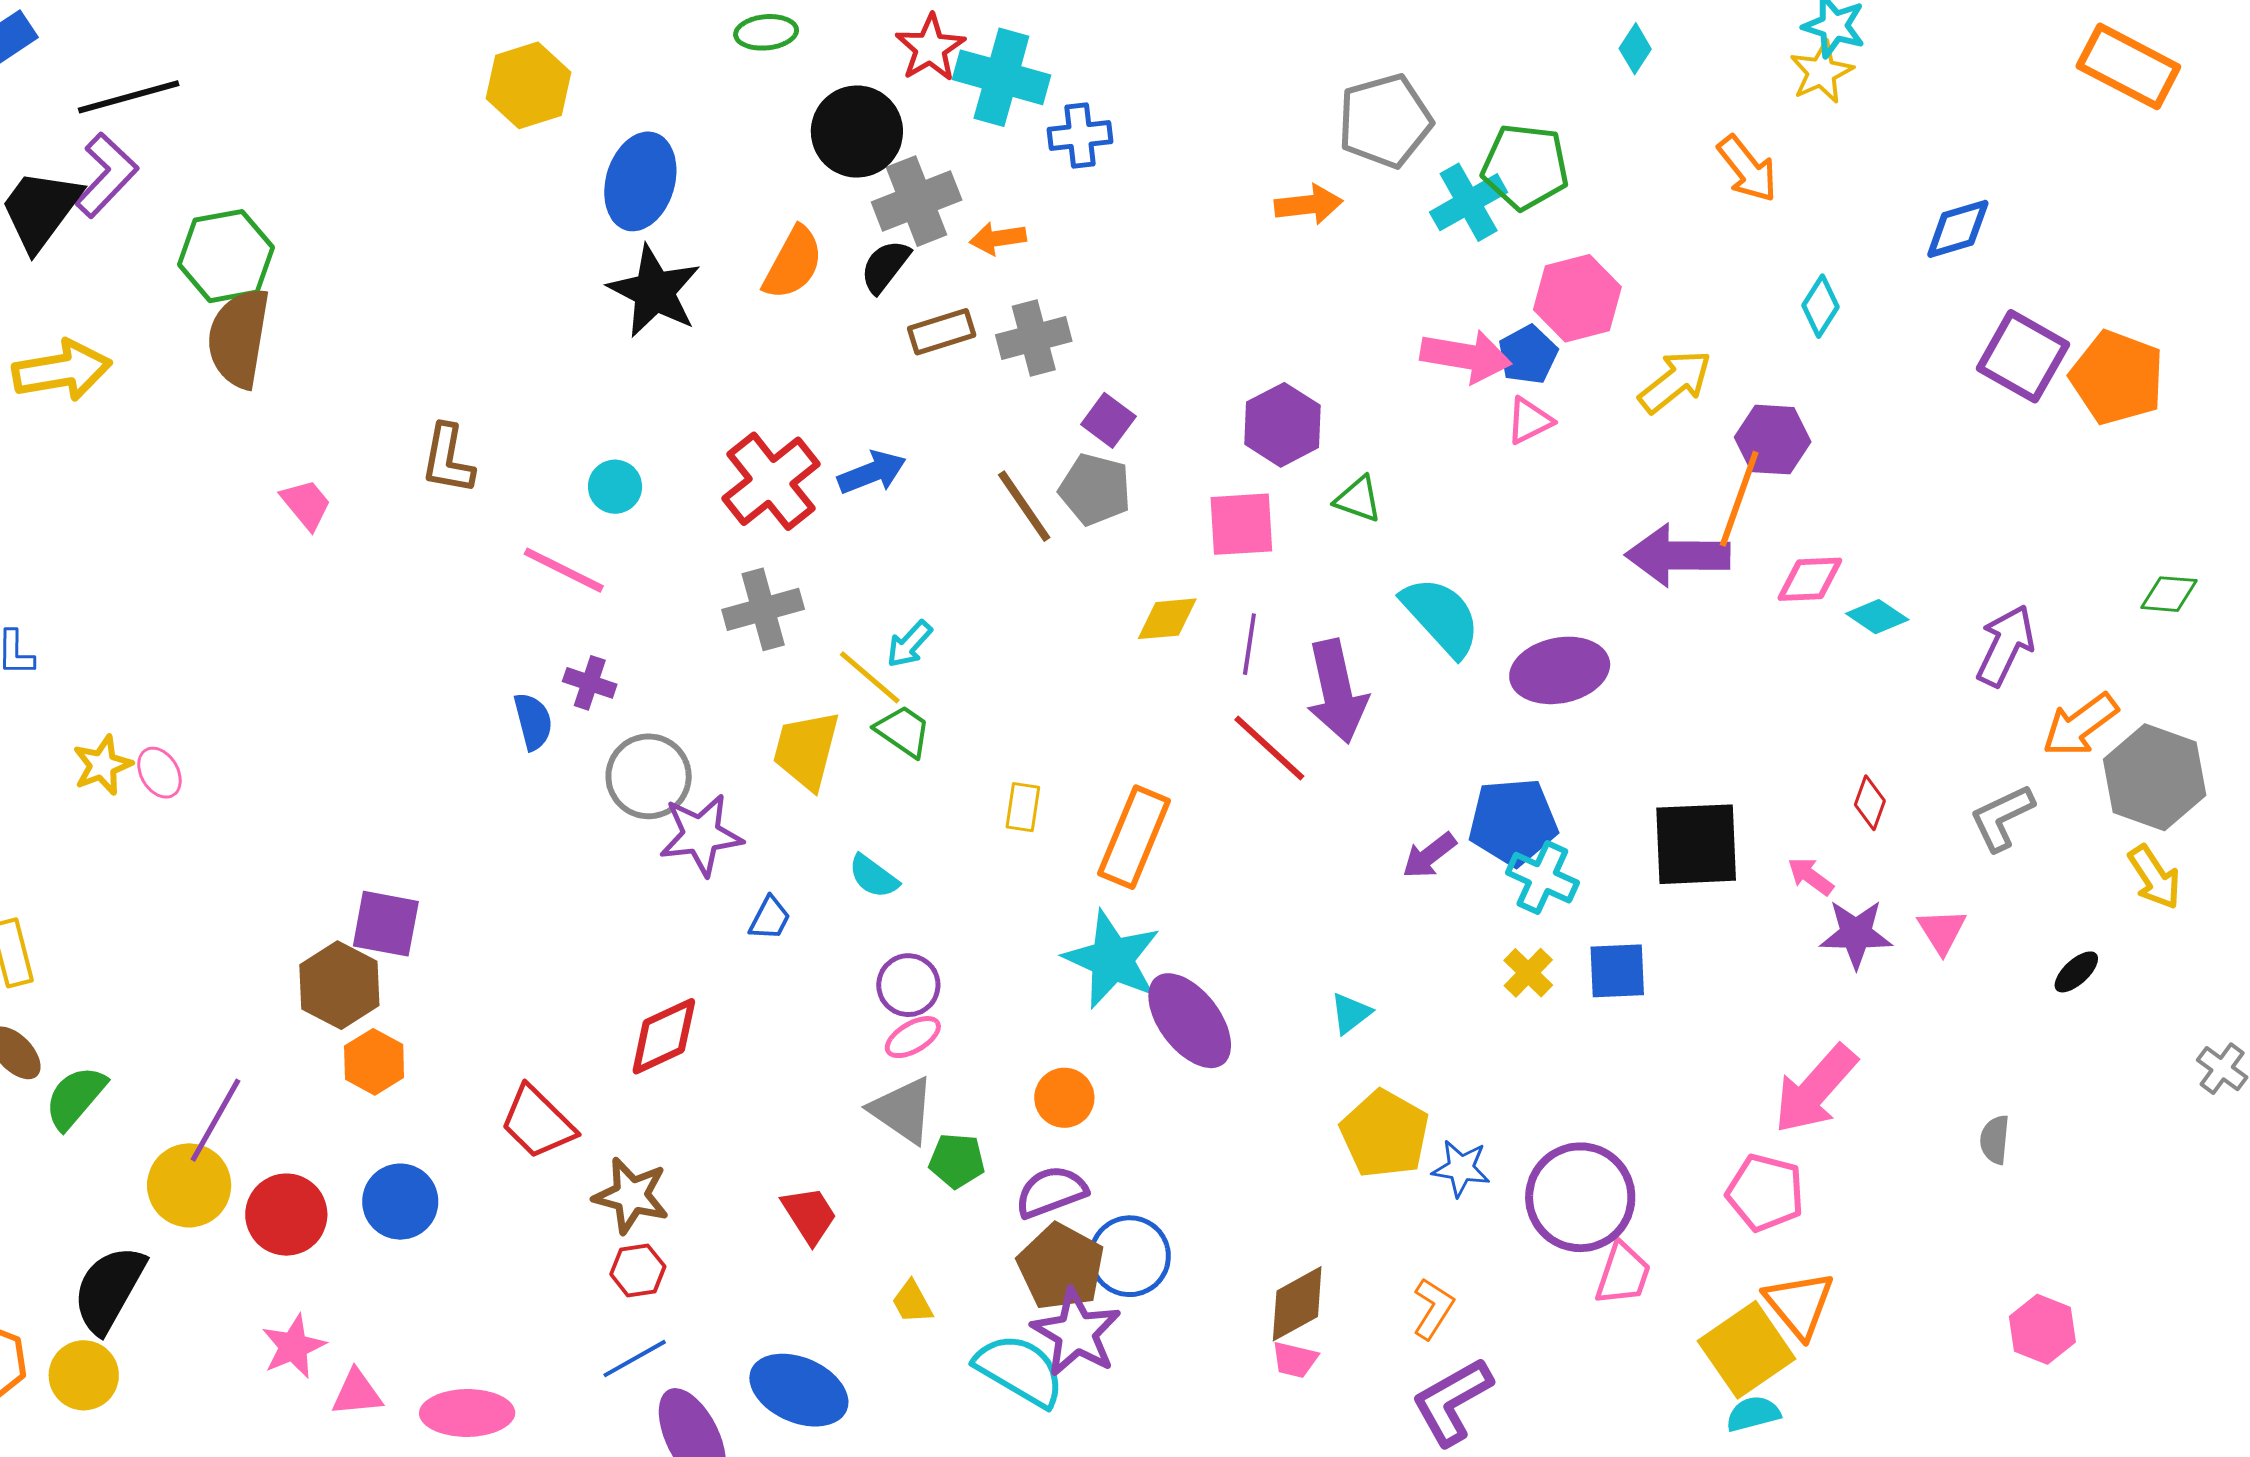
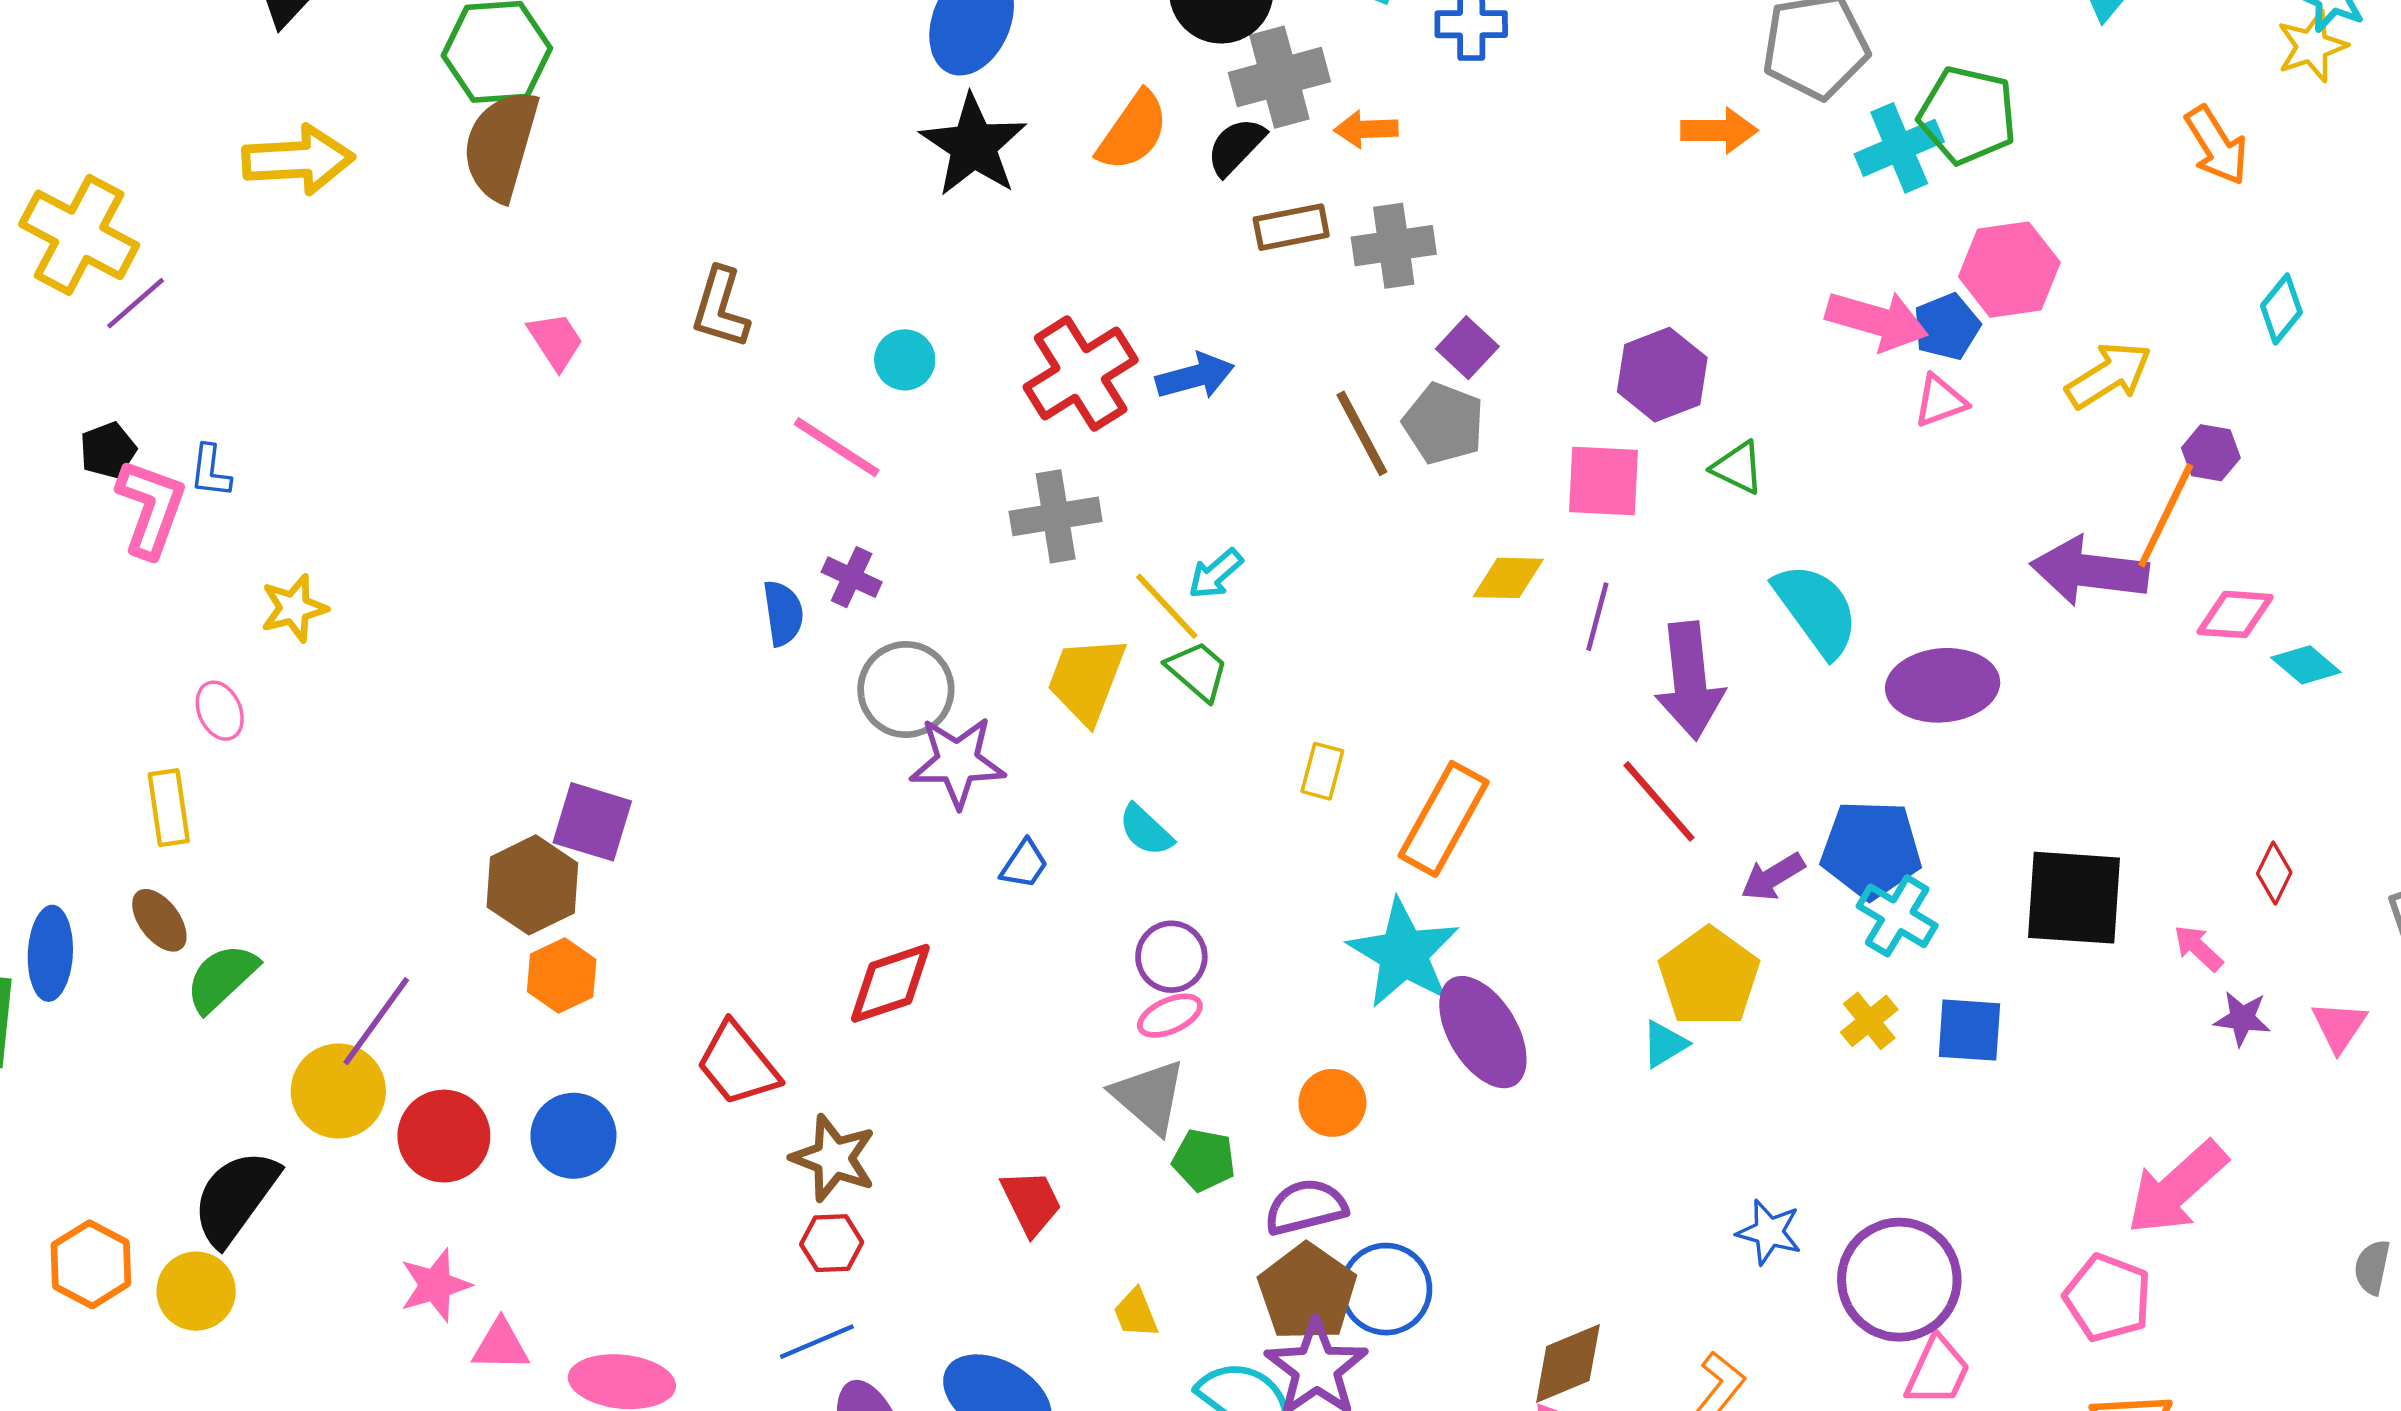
purple hexagon: (1773, 440) -> (2211, 453), size x0.7
red line: (1269, 748) -> (1659, 801), moved
pink ellipse: (159, 773) -> (220, 711), moved
purple star: (1856, 934) -> (2242, 1018), size x0.7
yellow pentagon: (1385, 1134) -> (1709, 977), moved

